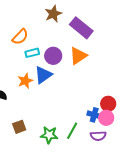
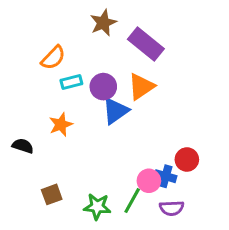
blue triangle: (43, 75) -> (115, 111), moved
pink circle: (106, 118) -> (149, 181), moved

